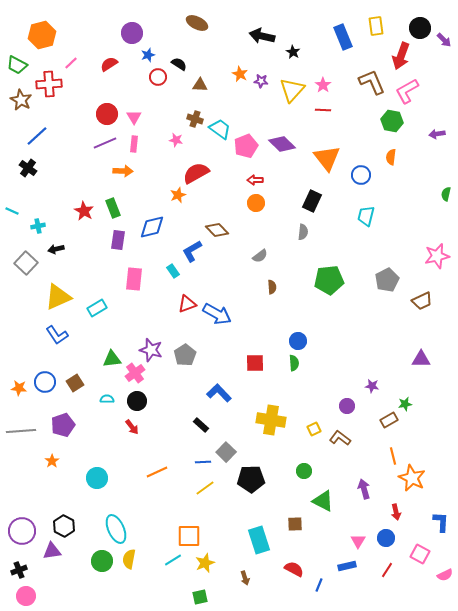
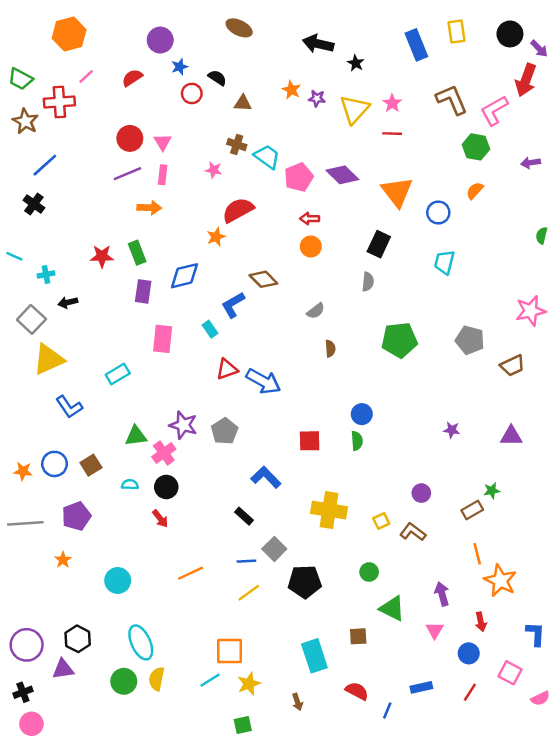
orange hexagon: (42, 35) -> (69, 34), moved
red arrow: (401, 56) -> (526, 80), moved
orange semicircle: (391, 157) -> (475, 191), turned 35
red star: (84, 211) -> (102, 256), turned -30
gray pentagon: (387, 280) -> (470, 340), turned -30
yellow triangle: (58, 297) -> (48, 359), moved
purple star: (372, 386) -> (452, 430), moved
pink triangle: (358, 541) -> (435, 630), moved

